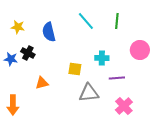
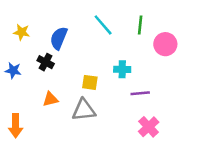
blue semicircle: (49, 32) -> (59, 38), turned 36
pink circle: (140, 50) -> (165, 44), moved
black cross: (28, 53) -> (46, 62), moved
gray triangle: (89, 93) -> (84, 110), moved

